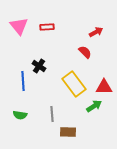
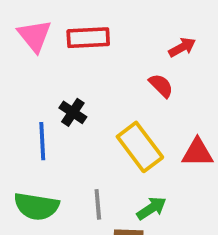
red rectangle: (47, 27) -> (88, 38), size x1.5
green arrow: (94, 106) -> (151, 208), moved
green semicircle: (20, 115) -> (36, 206), size x1.6

